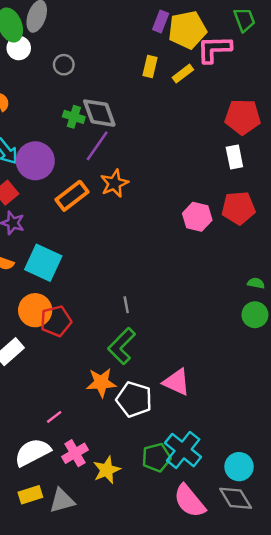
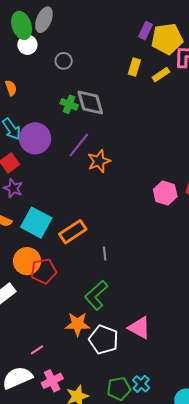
purple line: (97, 146) -> (79, 145), moved
orange rectangle: (72, 196) -> (73, 232), moved
gray line: (126, 305) -> (105, 254), moved
cyan cross: (183, 450) -> (141, 384), size x0.6

